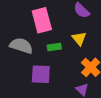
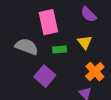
purple square: (41, 74) -> (45, 76), turned 35

